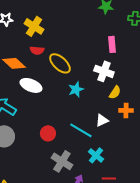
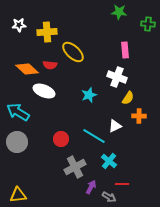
yellow cross: (34, 26) -> (47, 32), turned -36
red semicircle: (37, 50) -> (50, 65), moved
yellow ellipse: (60, 63) -> (73, 52), moved
gray cross: (62, 161) -> (75, 167), turned 30

